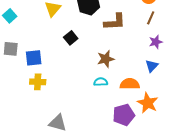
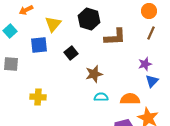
purple star: (156, 42) -> (145, 64), moved
blue square: (34, 58) -> (39, 45), moved
brown star: (106, 59) -> (94, 74), moved

